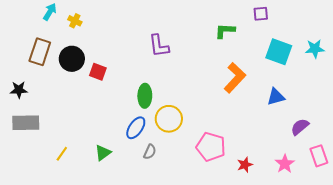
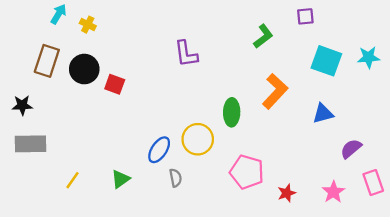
green L-shape: (225, 31) -> (263, 36), turned 140
green ellipse: (145, 96) -> (232, 112), moved
gray semicircle: (150, 152) -> (175, 178), turned -35

